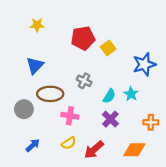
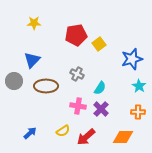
cyan star: (131, 94) -> (139, 86), moved
gray circle: (24, 109) -> (14, 81), moved
pink cross: (70, 116) -> (78, 106), moved

